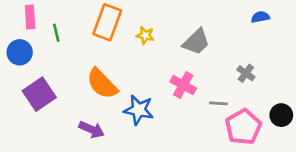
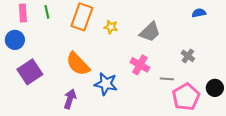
green line: (56, 33) -> (47, 12), moved
purple arrow: (92, 130) -> (70, 99), turned -96

